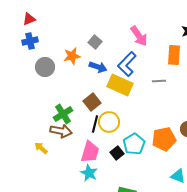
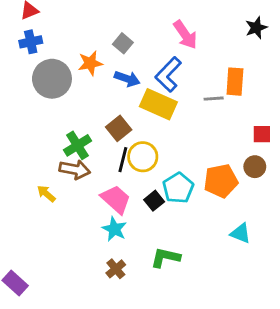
orange rectangle: (174, 55) -> (235, 82), moved
gray circle: (45, 67) -> (52, 79), size x1.4
pink trapezoid: (90, 152) -> (116, 199), turned -65

